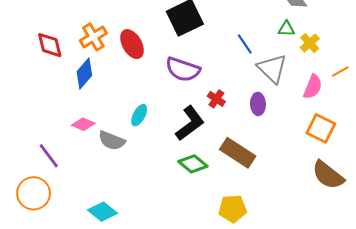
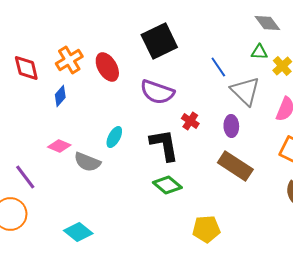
blue diamond: (84, 74) -> (60, 96), size x0.7
black L-shape: (190, 123) -> (164, 145), turned -63
brown rectangle: (238, 153) -> (235, 166), moved

